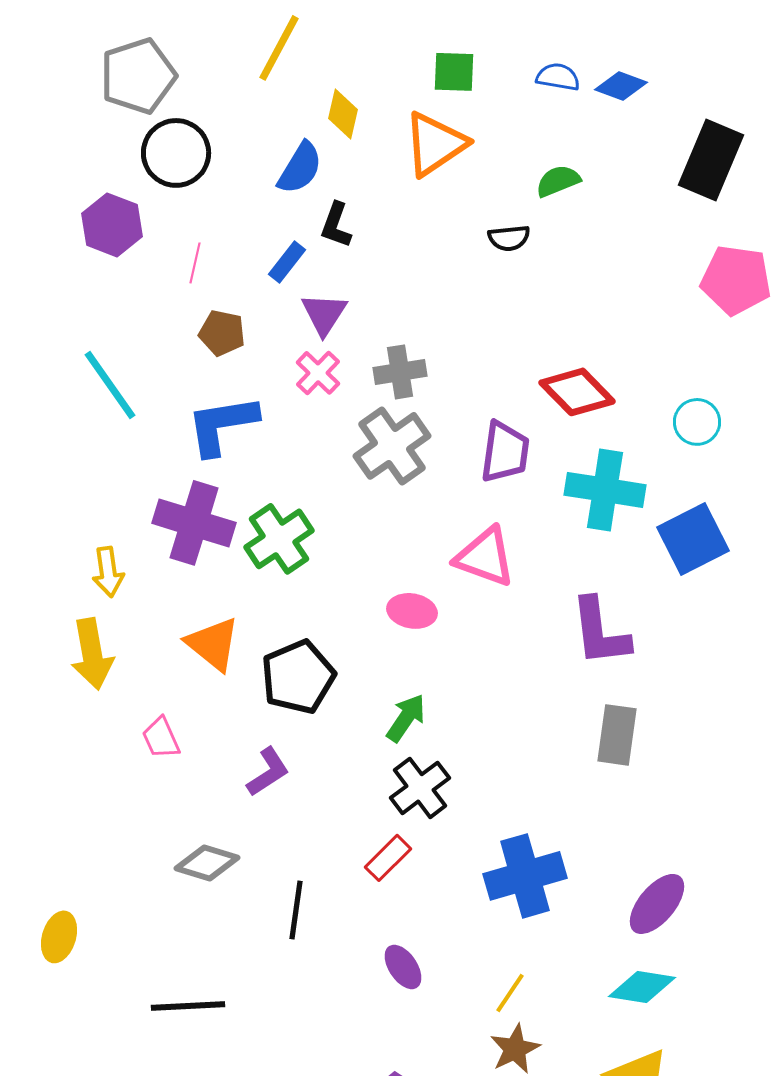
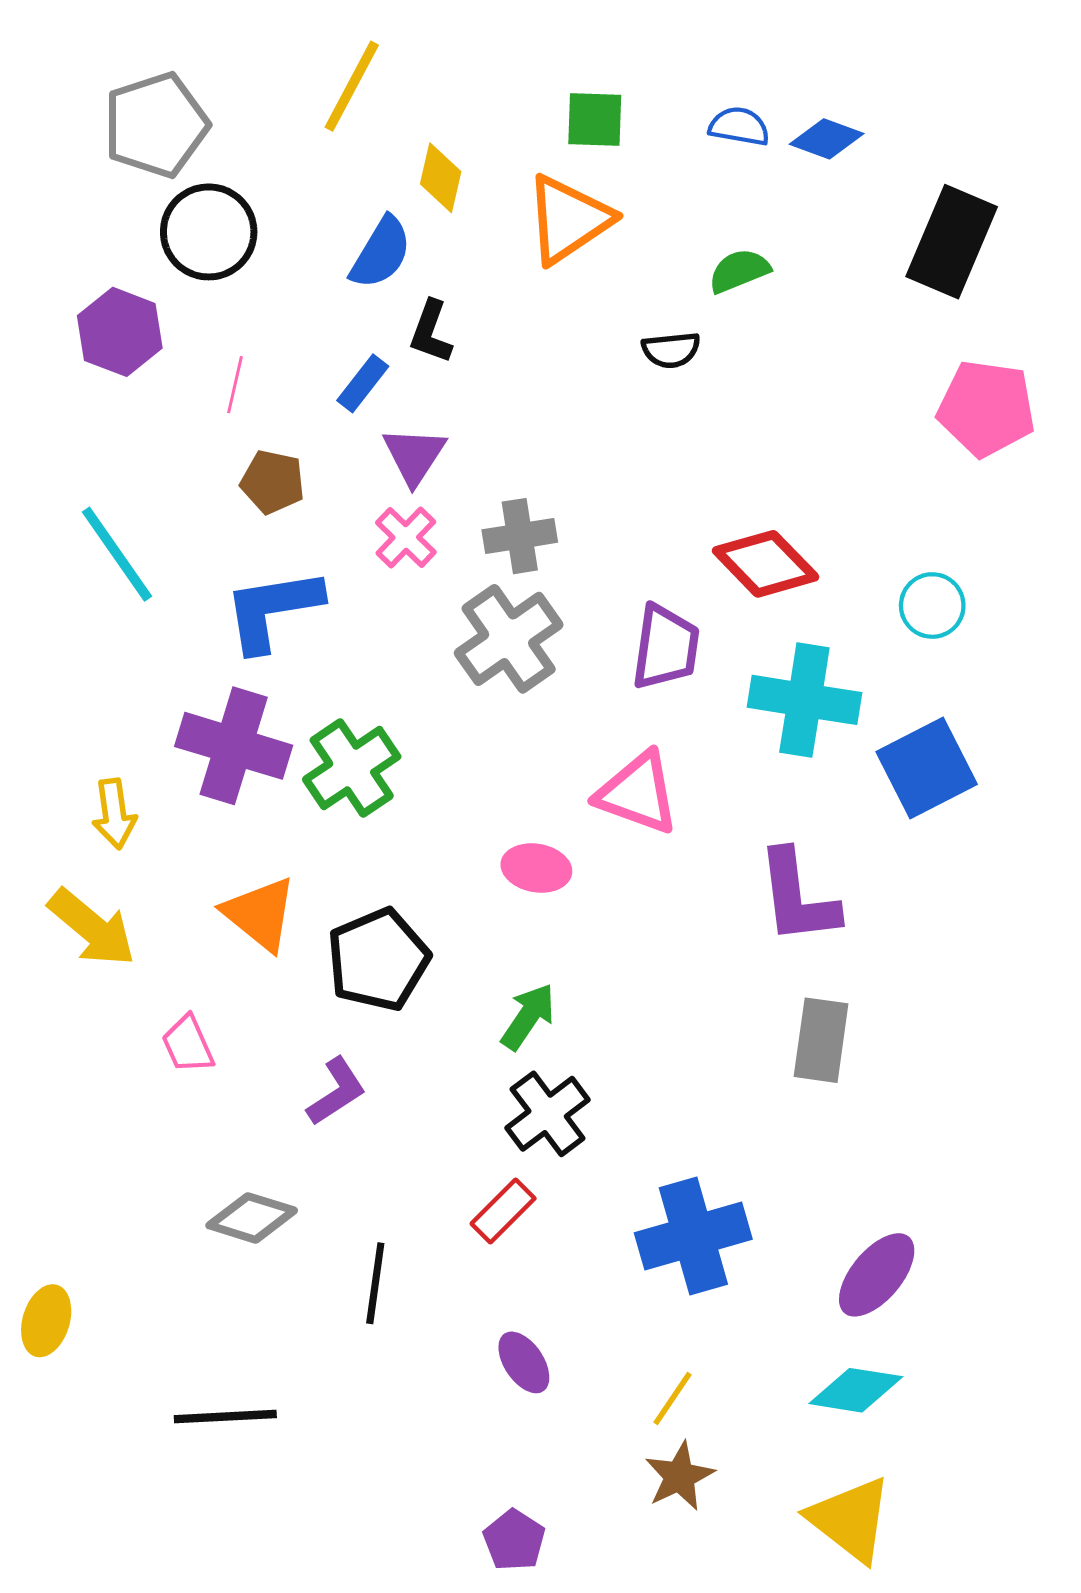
yellow arrow: (92, 654) -> (92, 928), turned -40

